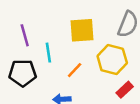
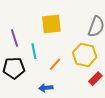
yellow square: (82, 30) -> (51, 24), moved

